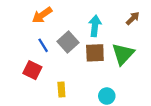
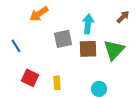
gray square: (68, 42) -> (63, 39), turned 30
blue line: (43, 45) -> (16, 46), moved
red square: (32, 70) -> (30, 78), moved

